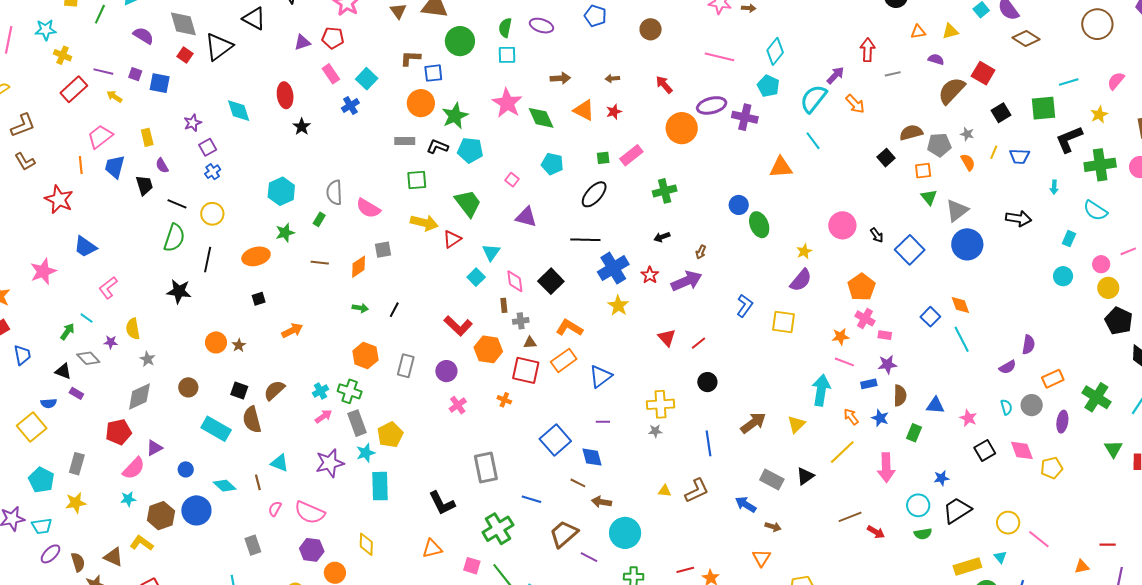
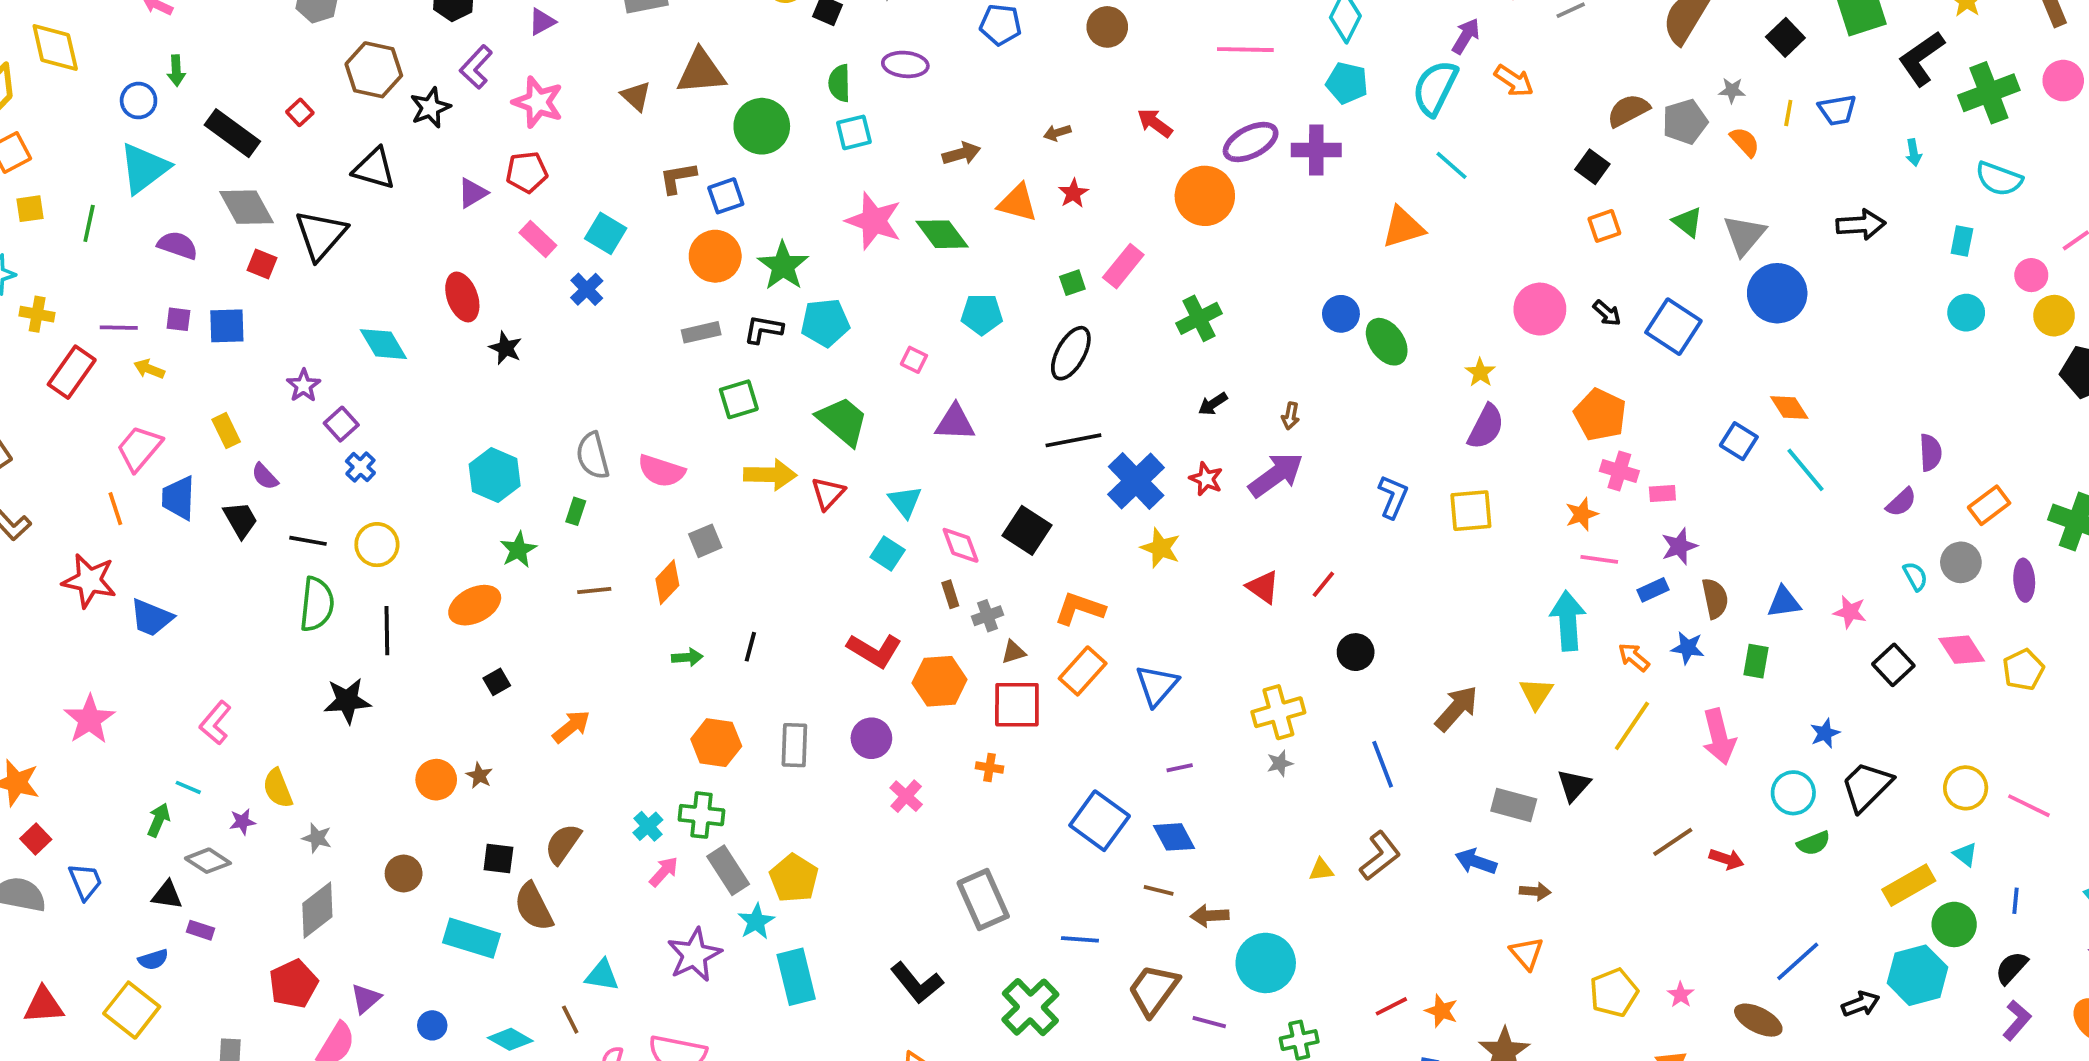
orange square: (923, 171) -> (1604, 226), moved
blue trapezoid: (85, 247) -> (151, 618), moved

